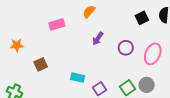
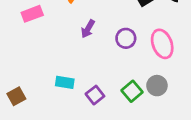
pink ellipse: (153, 54) -> (162, 44), turned -40
brown square: (41, 64) -> (16, 96), moved

